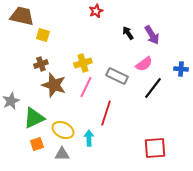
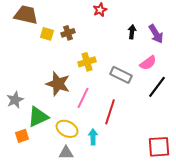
black arrow: (128, 33) -> (132, 32), turned 40
brown cross: (41, 64) -> (68, 33), moved
pink line: (86, 87) -> (83, 98), moved
orange square: (37, 144) -> (22, 136), moved

